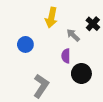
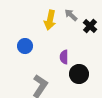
gray arrow: (73, 35) -> (71, 15), moved

